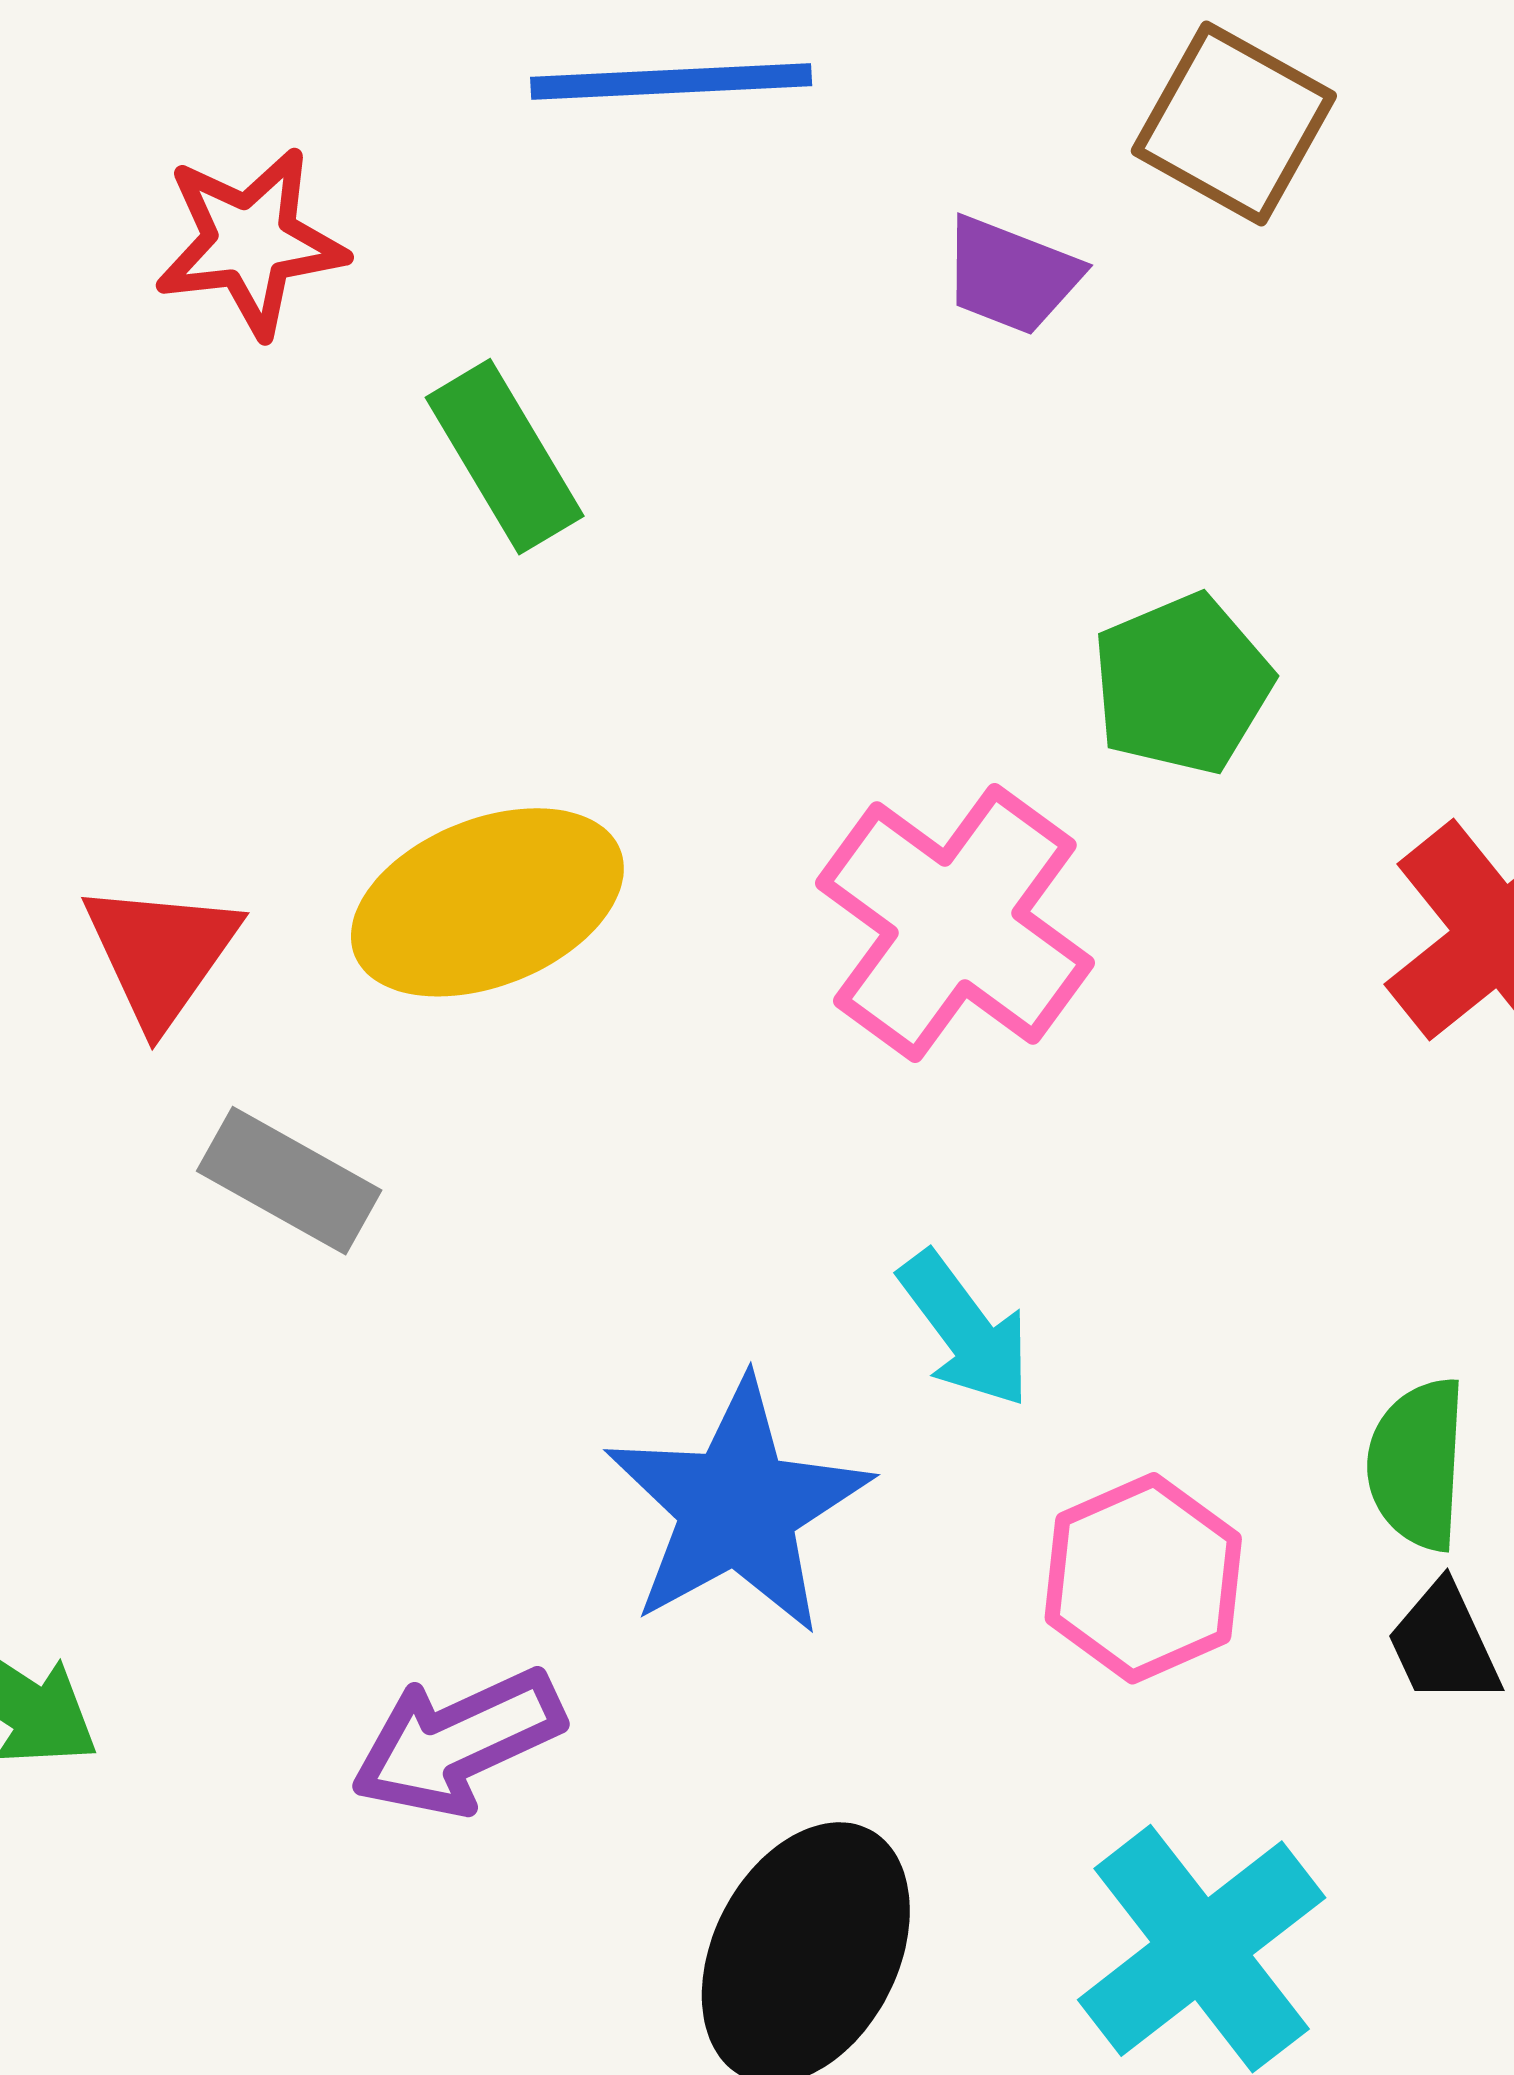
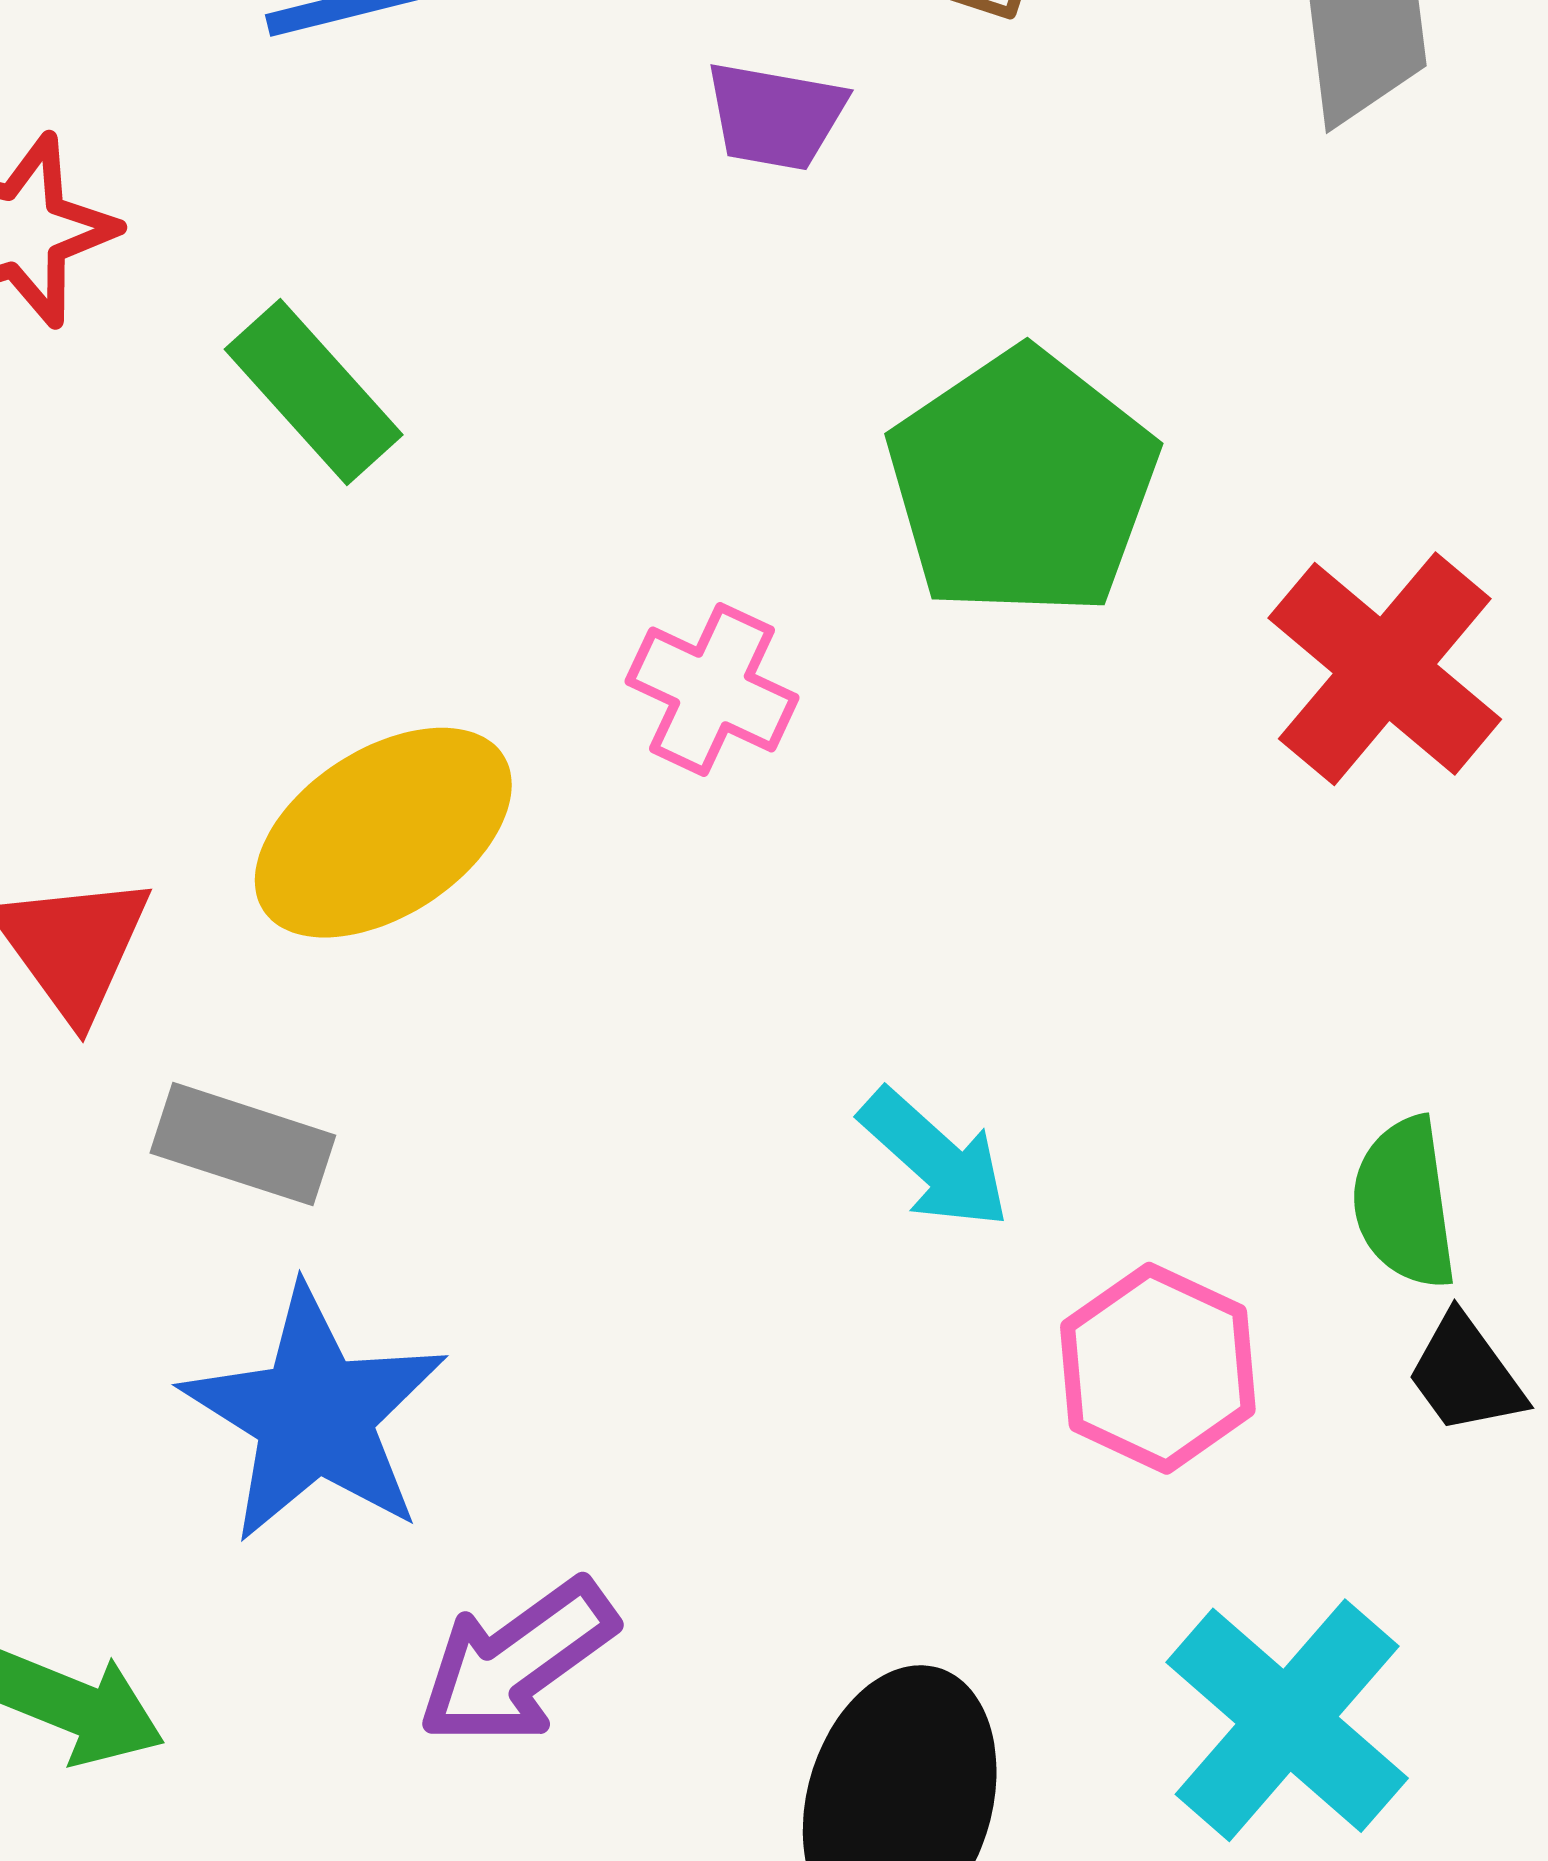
green pentagon: (1182, 684) -> (1022, 484), size x1.5
pink cross: (955, 923) -> (712, 689), moved, size x0.6
blue star: (738, 1507) -> (315, 1415), moved

